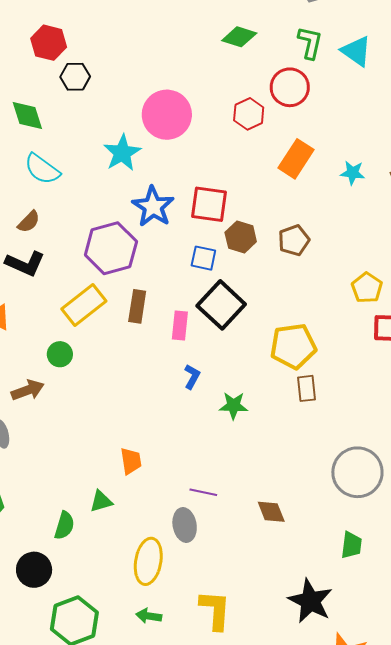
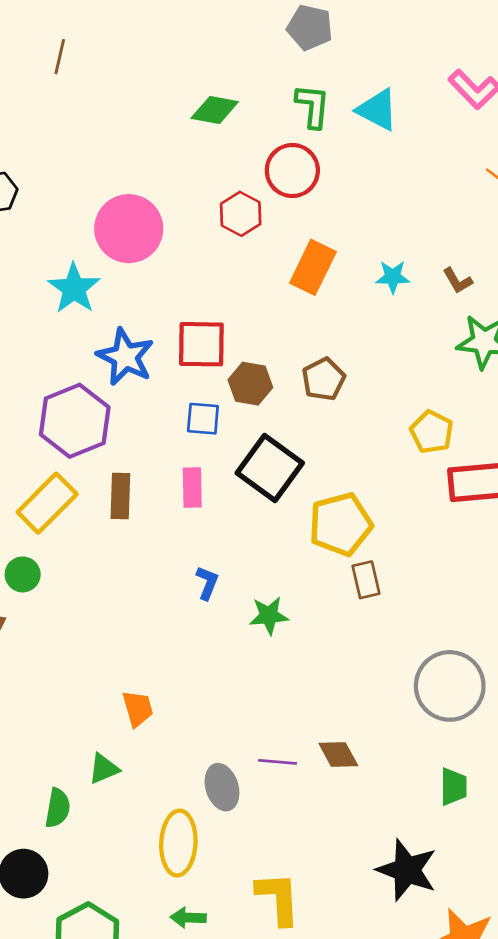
black square: (221, 305) -> (270, 468), moved
pink rectangle: (180, 325) -> (192, 487), moved
purple line: (203, 492) -> (278, 762), moved

